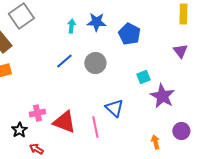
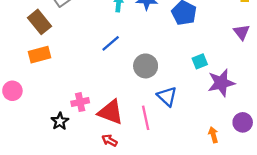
gray circle: (95, 63) -> (146, 66), moved
purple star: (162, 96) -> (221, 83), turned 30
red arrow: (36, 149) -> (109, 140), moved

